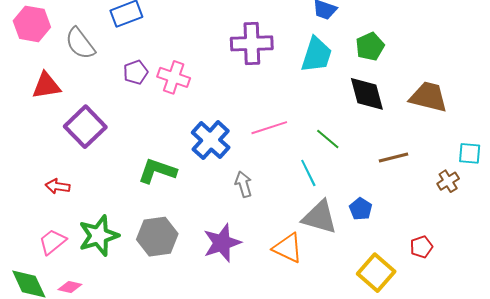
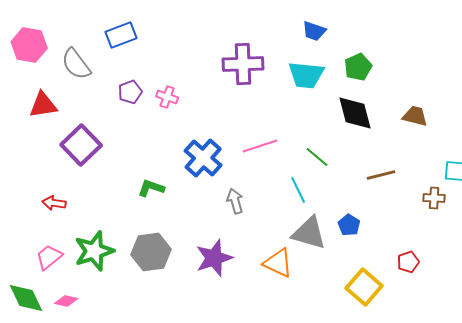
cyan trapezoid: (317, 55) -> (306, 75), turned 78
pink cross: (174, 77) -> (167, 97), size x0.7
brown trapezoid: (429, 97) -> (415, 116), size x0.7
green L-shape: (157, 171) -> (151, 188), size x0.7
brown cross: (448, 181) -> (434, 198), turned 35

